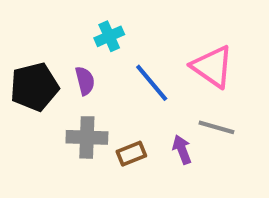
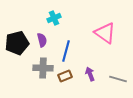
blue line: (152, 83) -> (66, 51), moved, turned 55
gray line: (216, 127) -> (118, 79), moved

